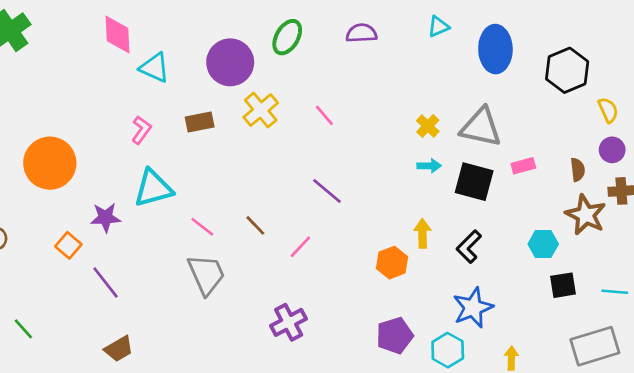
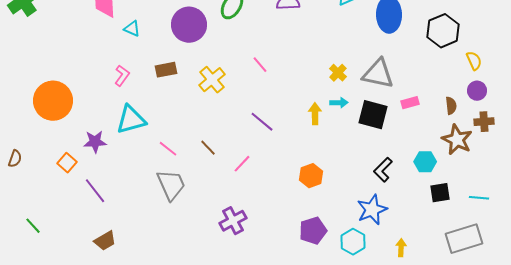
cyan triangle: (155, 68) -> (132, 29), size x0.7
yellow cross: (261, 110) -> (212, 80), moved
yellow arrow: (422, 233) -> (315, 114), moved
black L-shape: (469, 247) -> (383, 170), moved

